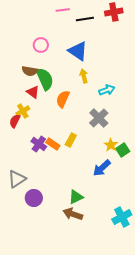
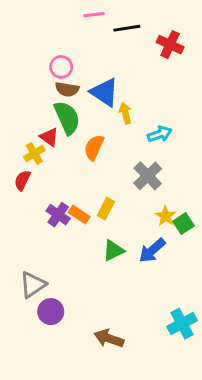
red cross: (114, 12) -> (170, 45), moved, turned 36
blue triangle: (78, 51) -> (104, 92), moved
brown semicircle: (30, 71) -> (67, 89), moved
yellow cross: (23, 111) -> (34, 153), moved
gray triangle: (17, 179) -> (33, 285), moved
green triangle: (76, 197) -> (113, 250), moved
purple circle: (34, 198) -> (51, 312), moved
brown arrow: (73, 214) -> (109, 338), moved

